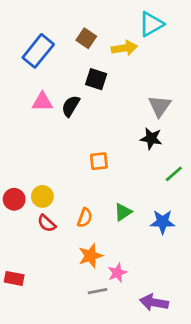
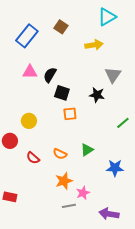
yellow arrow: (124, 48) -> (94, 45), moved
black square: (96, 79) -> (62, 93), moved
black star: (151, 138) -> (97, 95), moved
yellow circle: (42, 196) -> (29, 121), moved
orange semicircle: (85, 218) -> (60, 154), turned 96
blue star: (163, 222) -> (115, 168), moved

